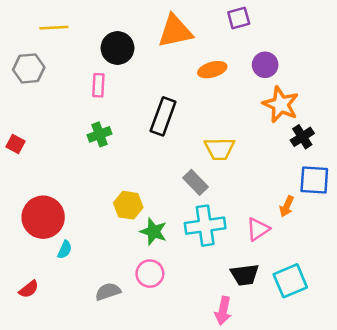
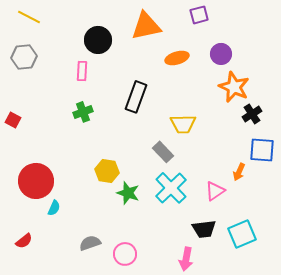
yellow line: (54, 28) -> (29, 17), moved, turned 30
cyan cross: (205, 226) -> (171, 188), turned -36
pink circle: (150, 274) -> (125, 254), moved

